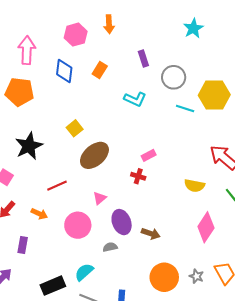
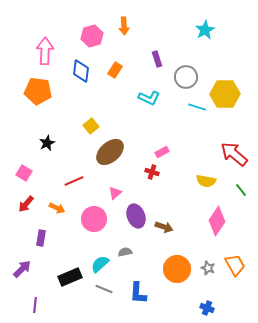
black star: (29, 146) -> (47, 143), size x0.6
gray semicircle: (110, 247) -> (125, 252), moved

